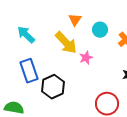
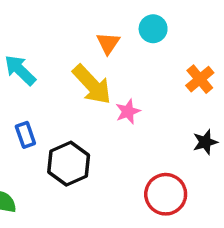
cyan circle: (100, 30) -> (153, 29), moved
blue rectangle: (29, 71) -> (25, 135), size x0.6

